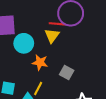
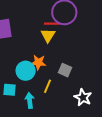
cyan circle: (24, 43) -> (26, 71), moved
yellow line: (38, 88) -> (47, 86), moved

